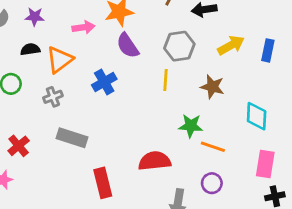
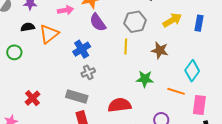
gray cross: (53, 97) -> (88, 72), moved
cyan diamond: (257, 116) -> (192, 71), turned 35
gray rectangle: (72, 138) -> (77, 96), moved
red cross: (19, 146) -> (32, 98), moved
orange line: (213, 147) -> (176, 91), moved

